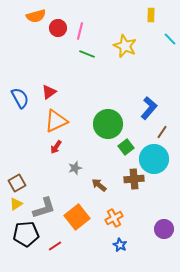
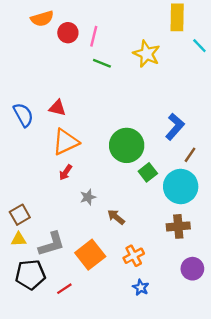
yellow rectangle: (151, 15) -> (177, 17), size x1.6
red triangle: (49, 92) -> (57, 108), turned 49
brown cross: (134, 179) -> (178, 226), moved
yellow triangle: (16, 204) -> (19, 239), turned 32

